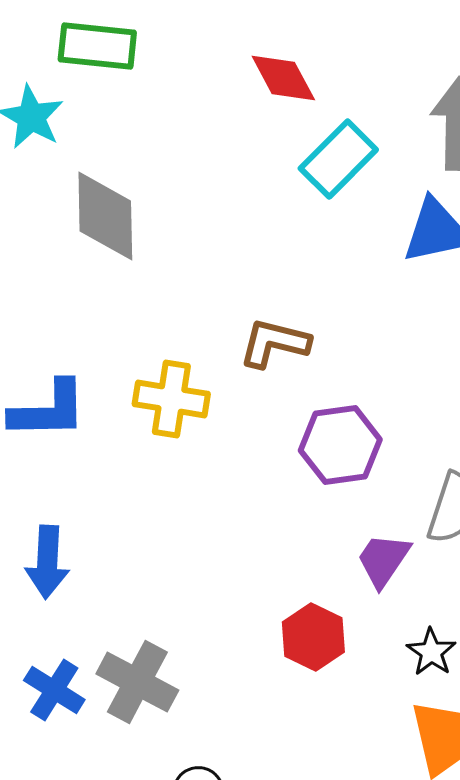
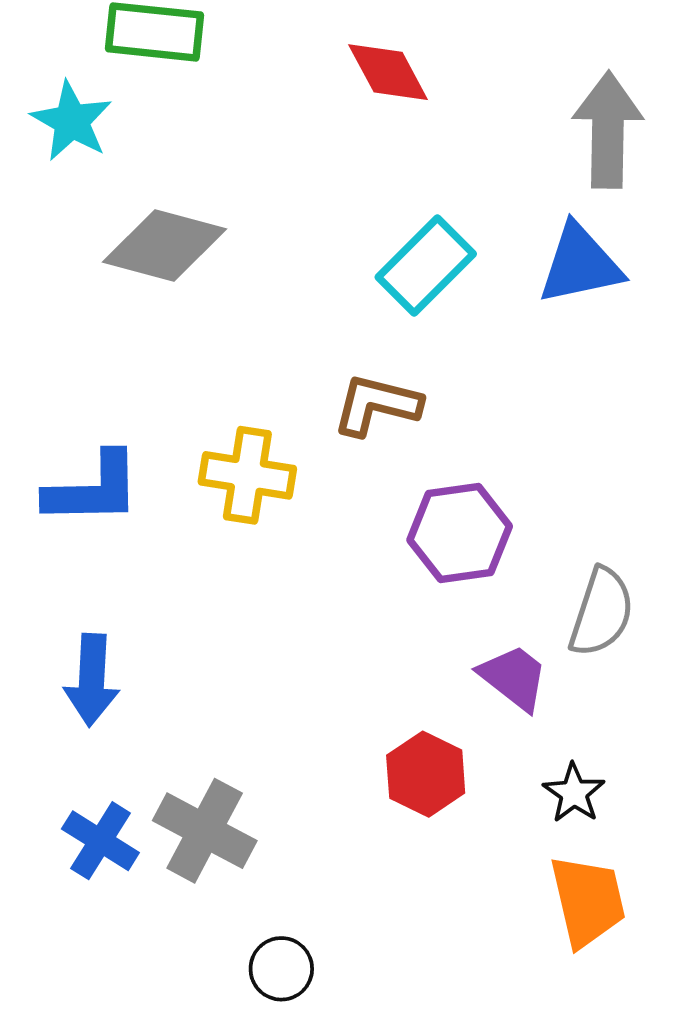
cyan rectangle: (338, 159) -> (426, 266), moved
gray diamond: (105, 216) -> (165, 245), turned -74
purple trapezoid: (383, 560) -> (514, 677), turned 94

